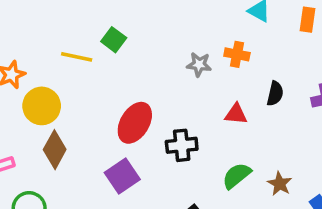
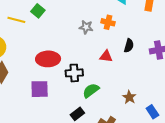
red ellipse: (135, 123) -> (48, 59), turned 55
purple square: (122, 176) -> (40, 89), turned 30
green semicircle: (237, 176) -> (91, 91), moved

